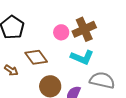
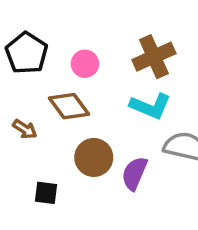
pink circle: (61, 32) -> (85, 64), moved

